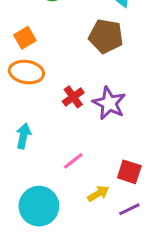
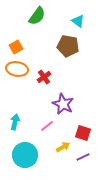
red cross: (73, 97) -> (44, 77), moved
purple star: (109, 103) -> (63, 104), moved
cyan arrow: (23, 136) -> (15, 122), moved

